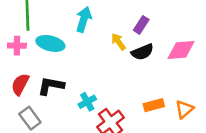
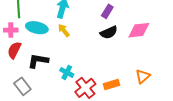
yellow arrow: (119, 42) -> (64, 30), moved
red semicircle: (20, 84) -> (14, 50), moved
cyan cross: (87, 102) -> (67, 72), turned -32
orange rectangle: (154, 105) -> (111, 85), moved

